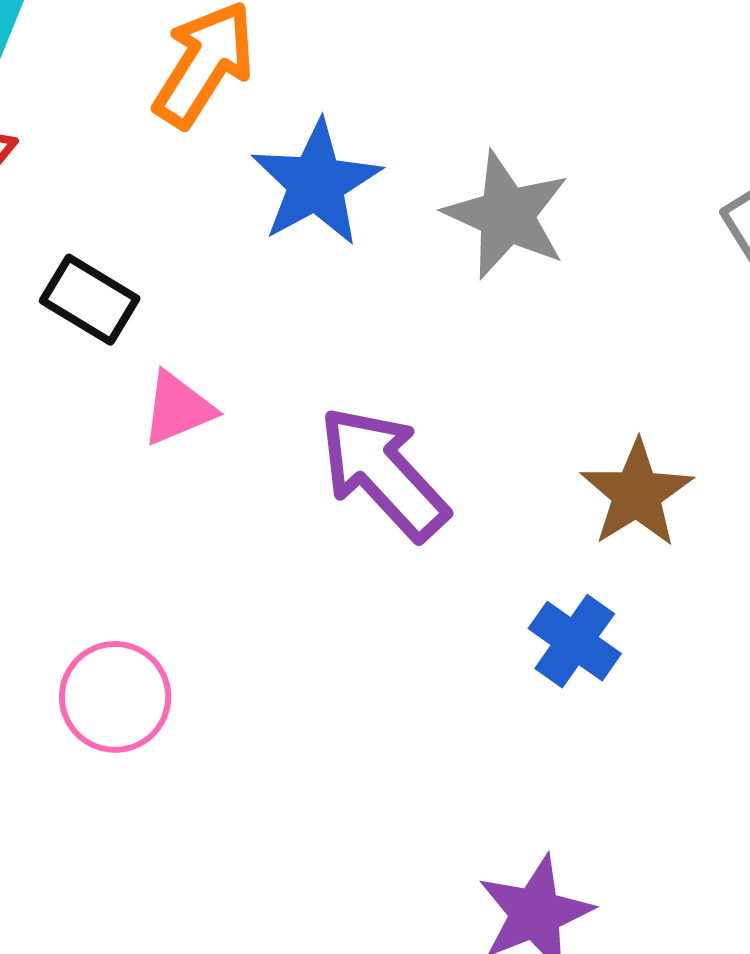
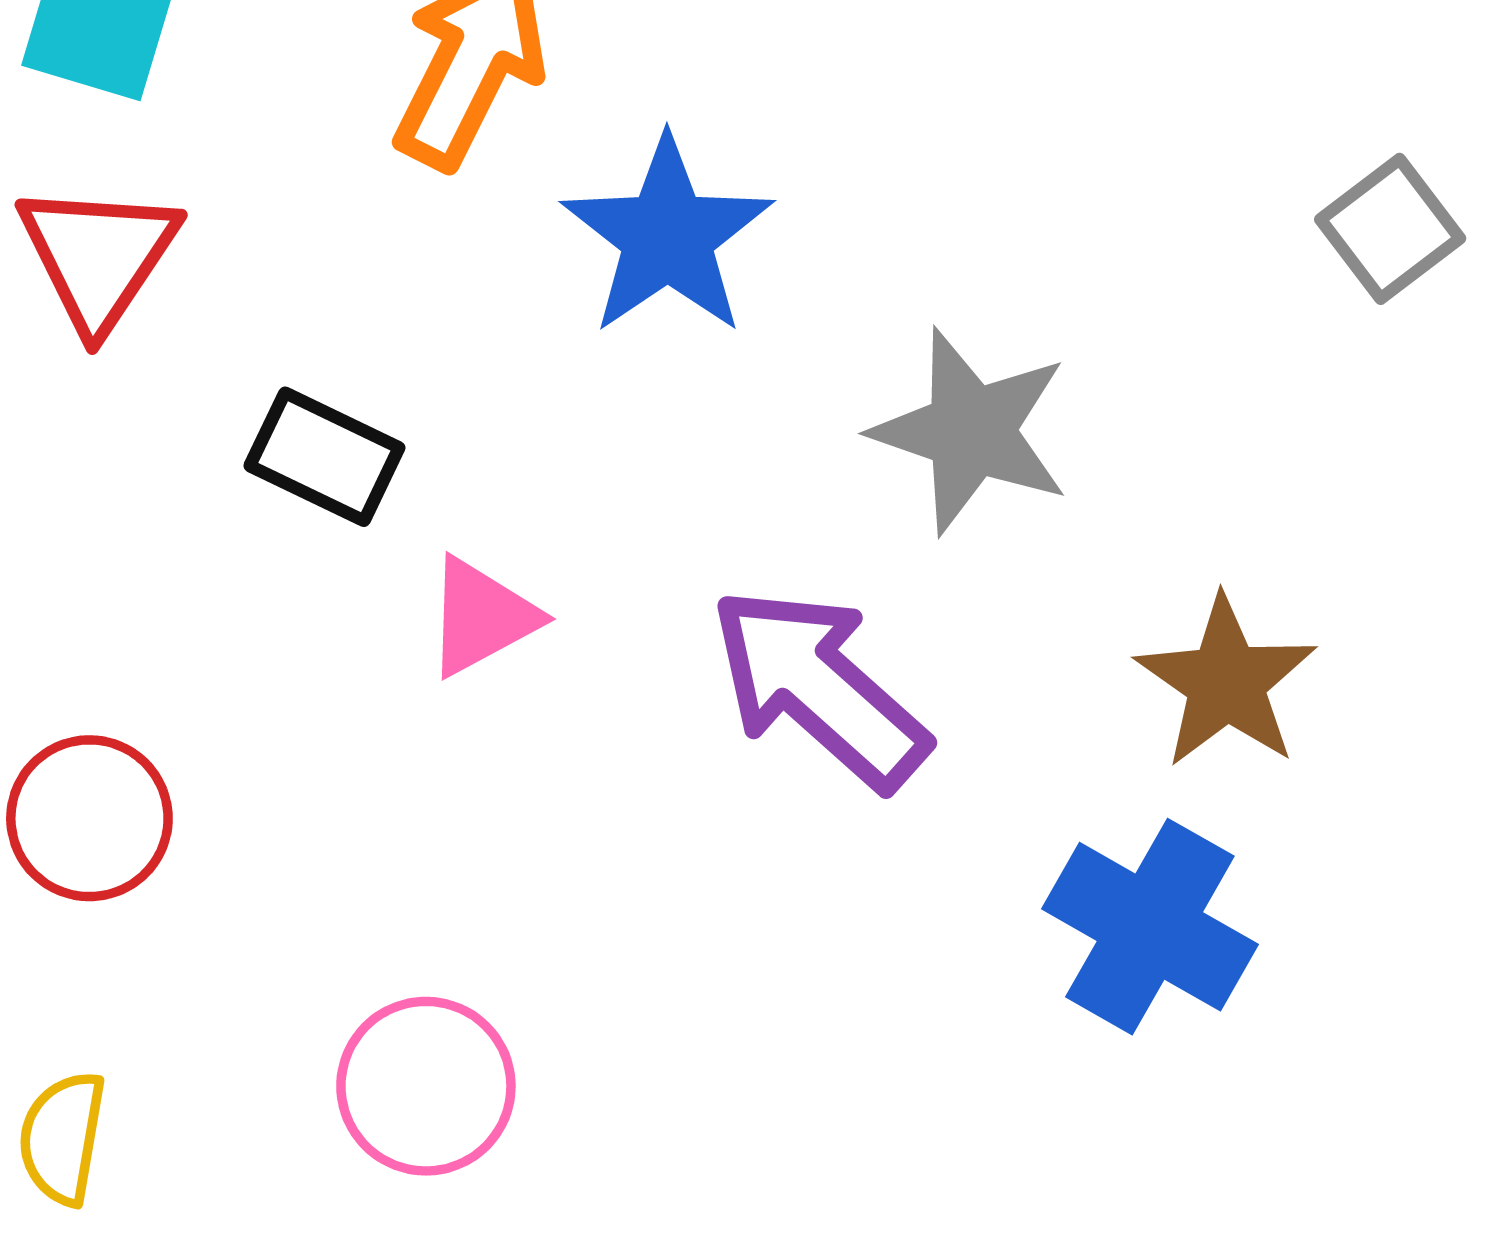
gray star: (507, 215) -> (971, 431), moved
blue cross: (575, 641) -> (1150, 927), size x1.4

